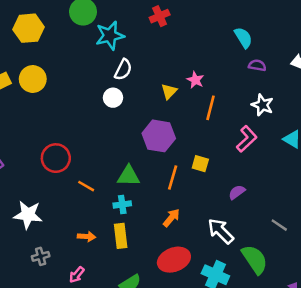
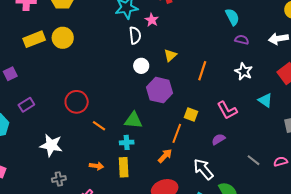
white semicircle: (123, 70) -> (135, 35), turned -36
pink star: (195, 80) -> (152, 20), moved
white circle: (113, 98) -> (141, 66), moved
pink L-shape: (247, 139) -> (227, 110), moved, turned 100
orange line: (173, 178) -> (177, 133), moved
gray line: (279, 225) -> (253, 160), moved

